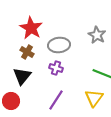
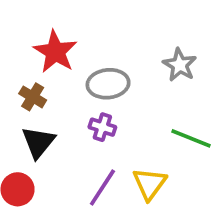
brown cross: (27, 52) -> (33, 97), moved
yellow triangle: (94, 98) -> (150, 184), moved

